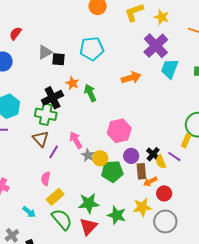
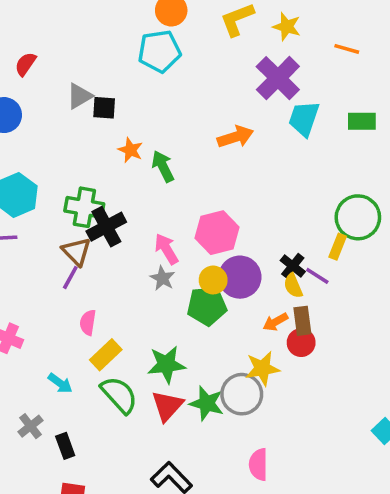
cyan pentagon: (92, 49) -> (159, 51), moved
black cross: (52, 98) -> (106, 227), moved
pink arrow: (76, 140) -> (166, 249), moved
purple line: (54, 152) -> (70, 277), moved
black cross: (153, 154) -> (293, 266), moved
purple circle: (131, 156) -> (240, 277), size x1.5
yellow circle: (100, 158) -> (213, 280), moved
brown rectangle: (141, 171) -> (302, 321), moved
green star: (117, 215) -> (207, 403), moved
gray circle: (165, 221) -> (242, 394), moved

